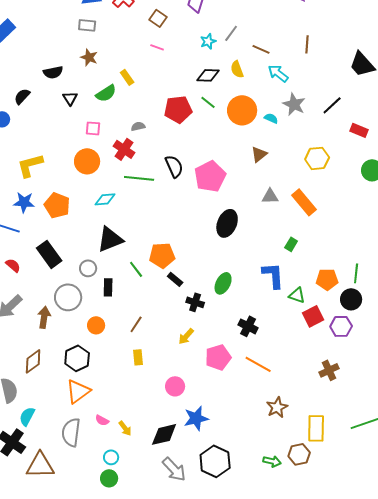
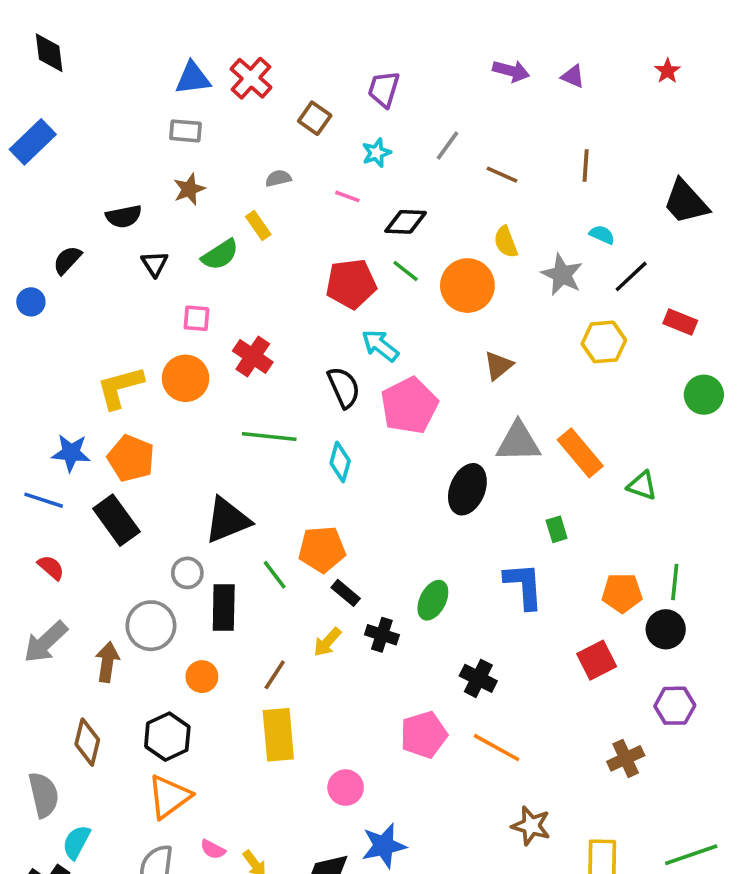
cyan star: (208, 41) -> (376, 153), moved
pink line: (157, 47) -> (347, 196), moved
brown star: (89, 57) -> (189, 189), turned 30
yellow semicircle: (237, 69) -> (506, 242), moved
cyan arrow: (278, 73) -> (380, 346), moved
cyan semicircle: (271, 118) -> (602, 235), moved
gray semicircle: (138, 126) -> (278, 178), moved
yellow hexagon: (317, 158) -> (604, 342), moved
yellow L-shape: (30, 165) -> (120, 387), moved
green line: (139, 178) -> (269, 437), moved
gray triangle: (270, 196) -> (518, 442), size x1.5
cyan diamond: (105, 199) -> (340, 462), moved, turned -70
black ellipse: (227, 223) -> (467, 489), moved
green rectangle: (291, 244) -> (557, 529), turned -48
black rectangle: (49, 254) -> (116, 520), moved
black rectangle: (108, 287) -> (224, 607), size x1.4
green triangle: (297, 295) -> (642, 486), moved
purple hexagon: (341, 326) -> (675, 706), moved
yellow arrow: (186, 336) -> (327, 642), moved
yellow rectangle: (138, 357) -> (278, 735), size x1.8
brown diamond: (33, 361) -> (87, 742), turned -40
brown star: (277, 407) -> (531, 826), turned -30

